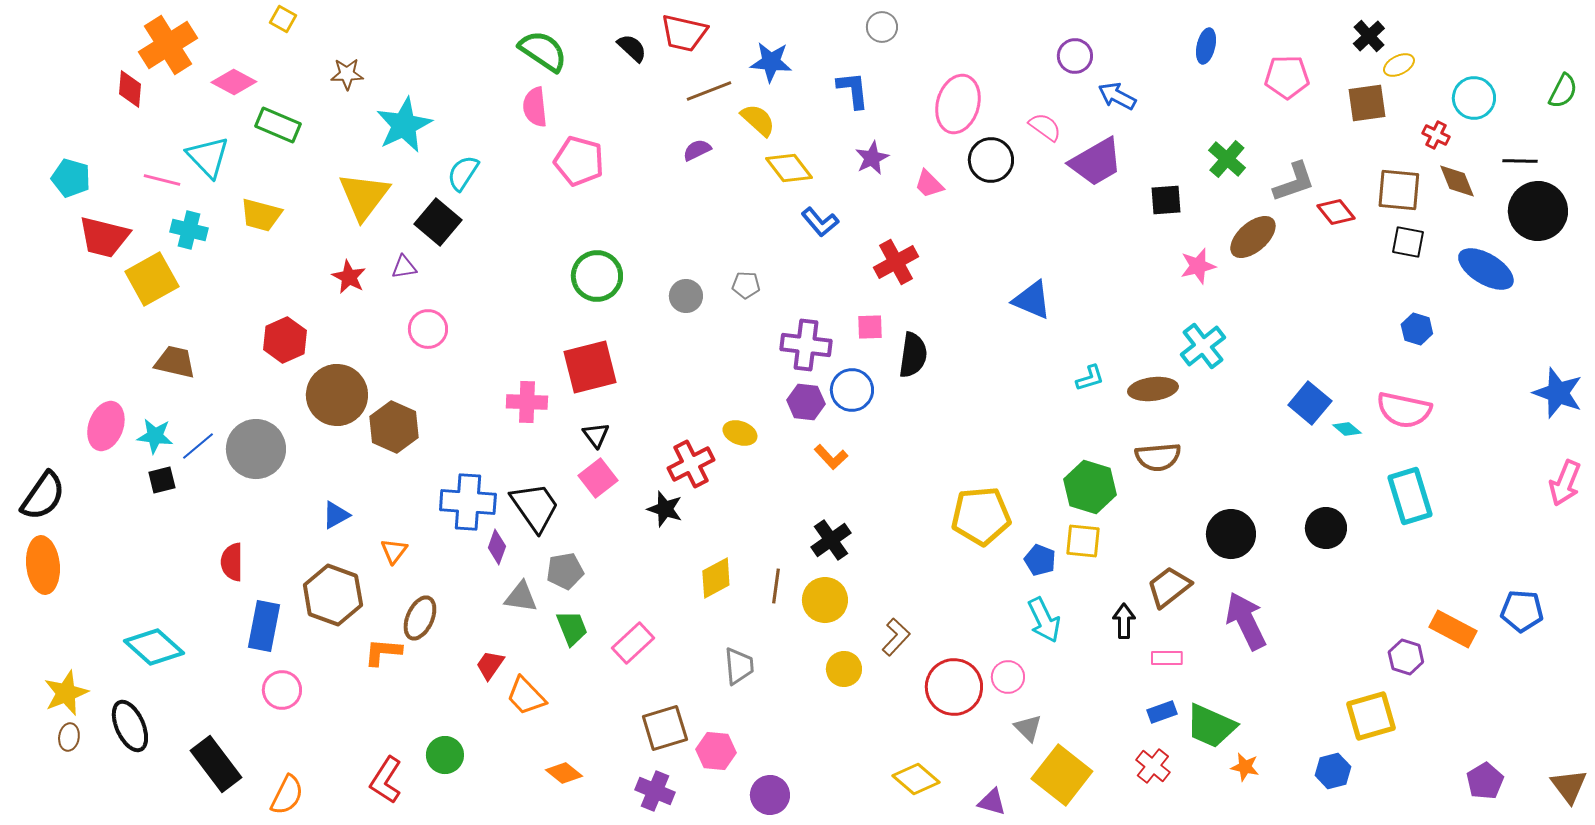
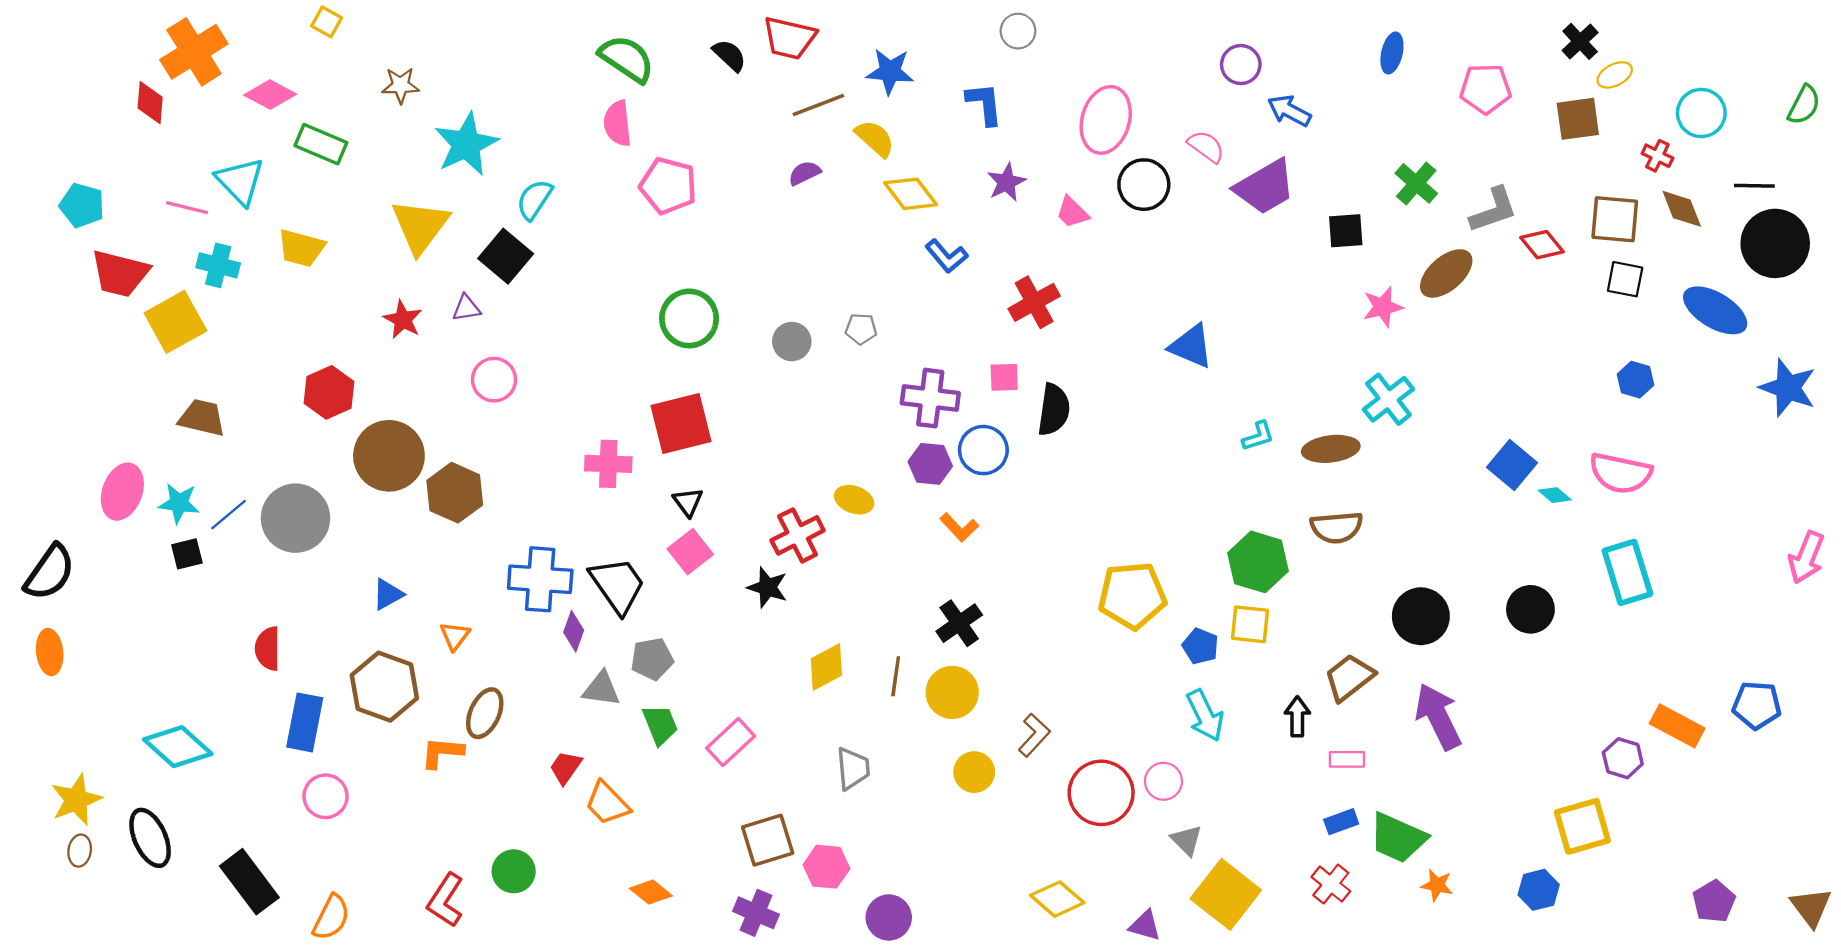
blue star: (1558, 393) -> (1788, 388), moved
orange ellipse: (43, 565) -> (50, 652), size x0.7

